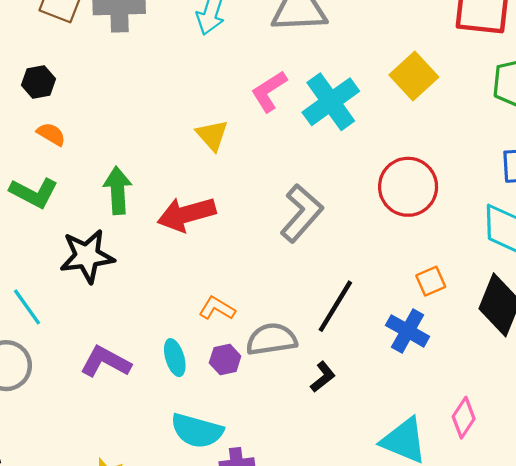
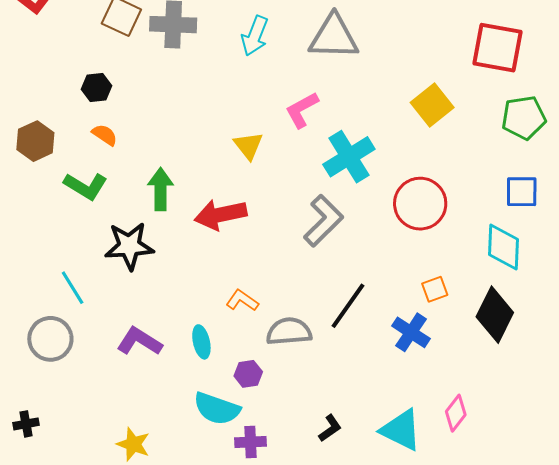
cyan cross: (331, 102) -> (349, 157), moved
purple hexagon: (225, 360) -> (248, 374), moved
black L-shape: (323, 377) -> (330, 428), moved

